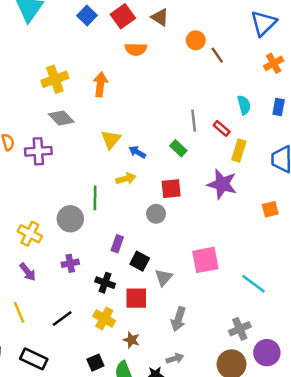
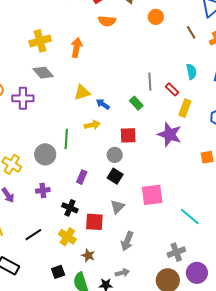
brown line: (217, 55) -> (191, 32), moved
yellow triangle: (111, 139) -> (82, 92), turned 30
black square: (140, 261) -> (115, 176), moved

